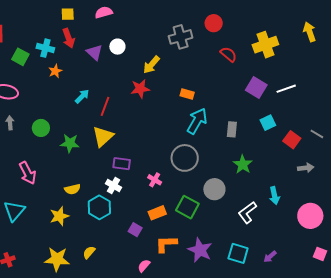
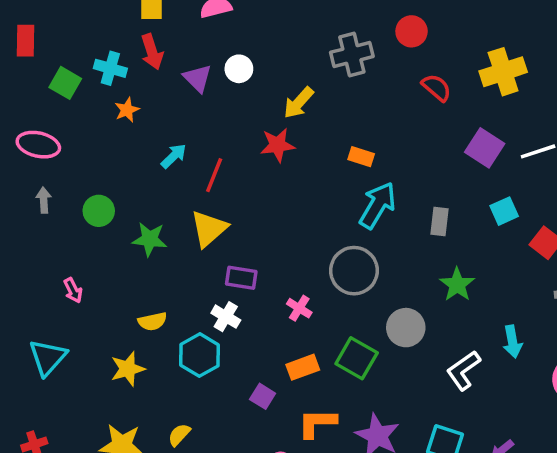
pink arrow: (28, 173) -> (73, 290), size x0.6

